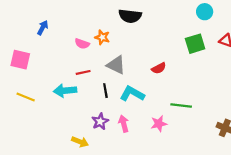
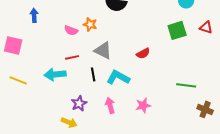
blue arrow: (43, 28) -> (34, 15), turned -32
green line: (181, 105) -> (186, 85), moved
purple star: (100, 121) -> (79, 103), moved

